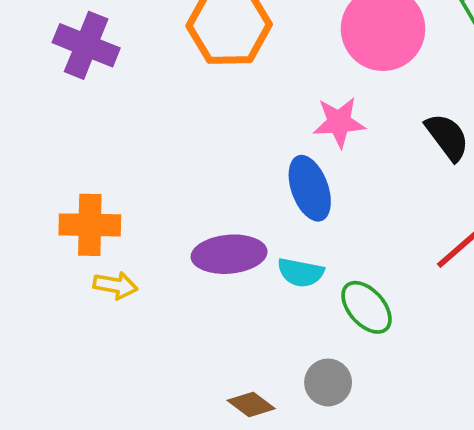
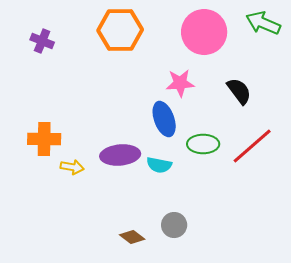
purple cross: (86, 45) -> (42, 41), size x0.7
yellow arrow: (115, 285) -> (72, 167), moved
green ellipse: (367, 307) -> (203, 144), moved, turned -48

